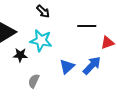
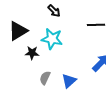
blue triangle: (67, 66) -> (69, 81), moved

